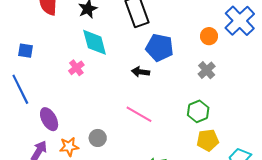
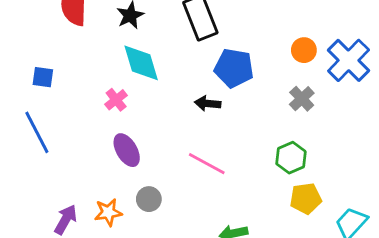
blue cross: (240, 21) -> (349, 60), moved
purple ellipse: (49, 119) -> (127, 150), moved

